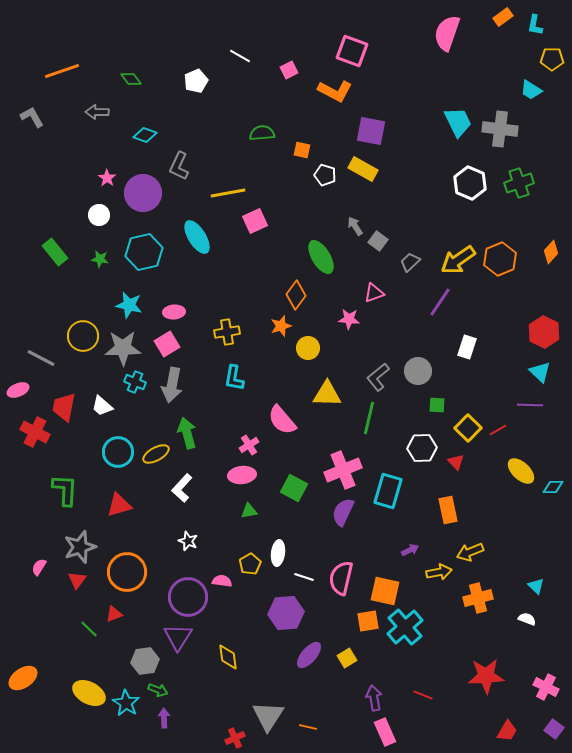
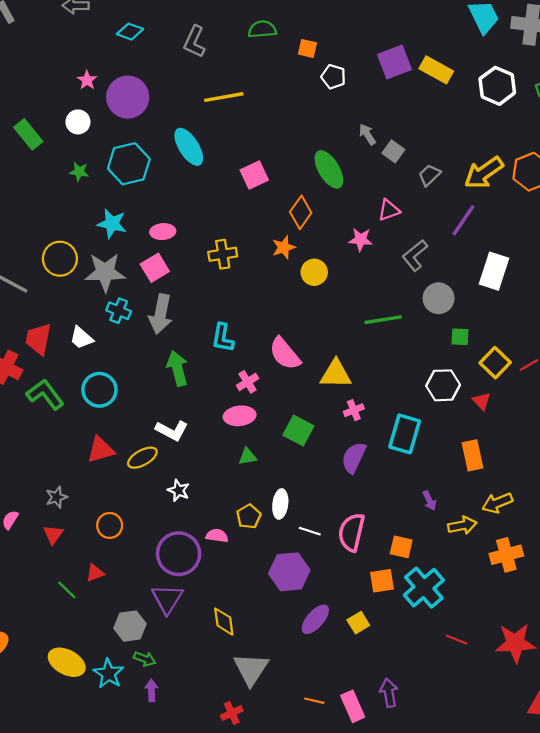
purple square: (371, 131) -> (394, 62), moved, turned -32
gray L-shape: (179, 166) -> (194, 42), moved
yellow rectangle: (363, 169) -> (436, 70), moved
pink square: (255, 221) -> (254, 175), moved
green rectangle: (55, 252) -> (28, 134), moved
white rectangle: (467, 347) -> (494, 271), size x1.4
gray L-shape: (378, 377) -> (415, 255), moved
cyan L-shape: (234, 378) -> (223, 338), moved
yellow triangle: (327, 394) -> (336, 374), moved
green line: (369, 418) -> (383, 320), moved, turned 68
yellow ellipse: (156, 454) -> (142, 458), moved
pink cross: (343, 470) -> (354, 410), size x0.5
white L-shape: (182, 488) -> (172, 431), turned -104
green L-shape: (65, 490) -> (45, 394), moved, turned -40
gray star: (80, 547) -> (56, 497), size x0.6
purple arrow: (410, 550) -> (429, 501), turned 90
orange circle: (127, 572) -> (110, 525), size x0.6
orange square: (385, 591) -> (401, 547), size x0.7
red line: (423, 695) -> (457, 640), moved
purple arrow: (374, 698) -> (389, 693), moved
gray triangle: (268, 716) -> (251, 669), moved
pink rectangle: (385, 732) -> (353, 706), moved

